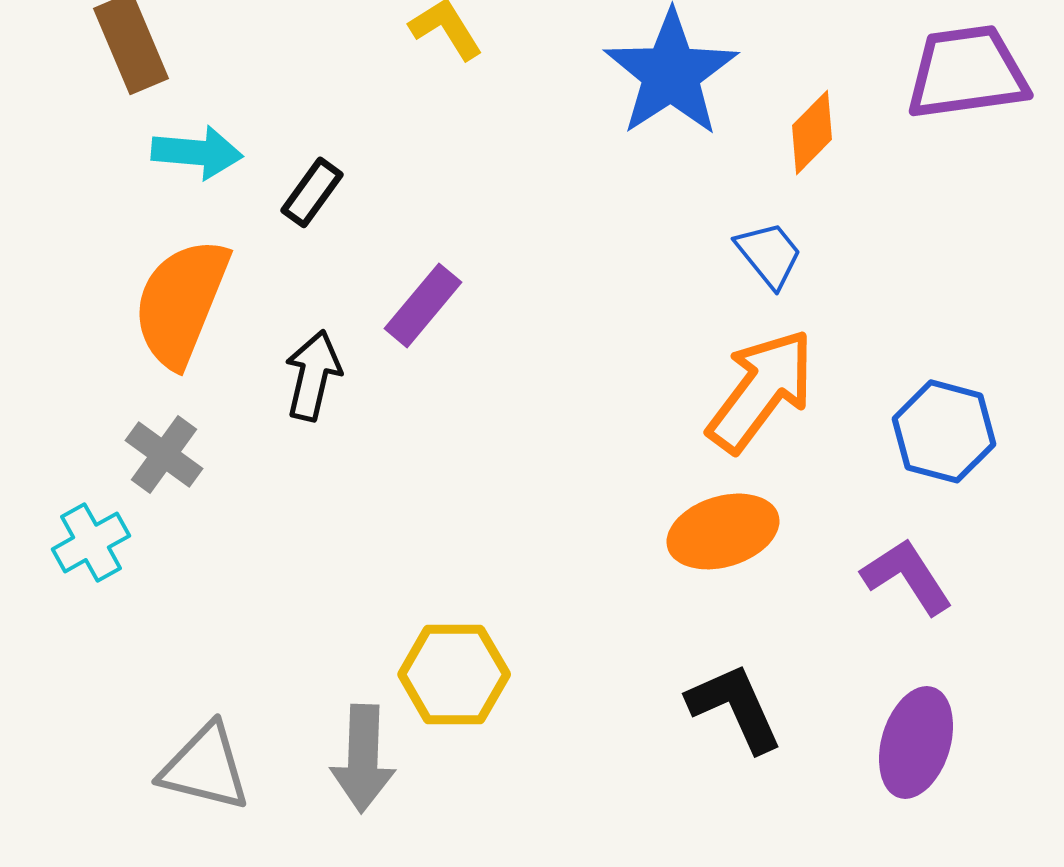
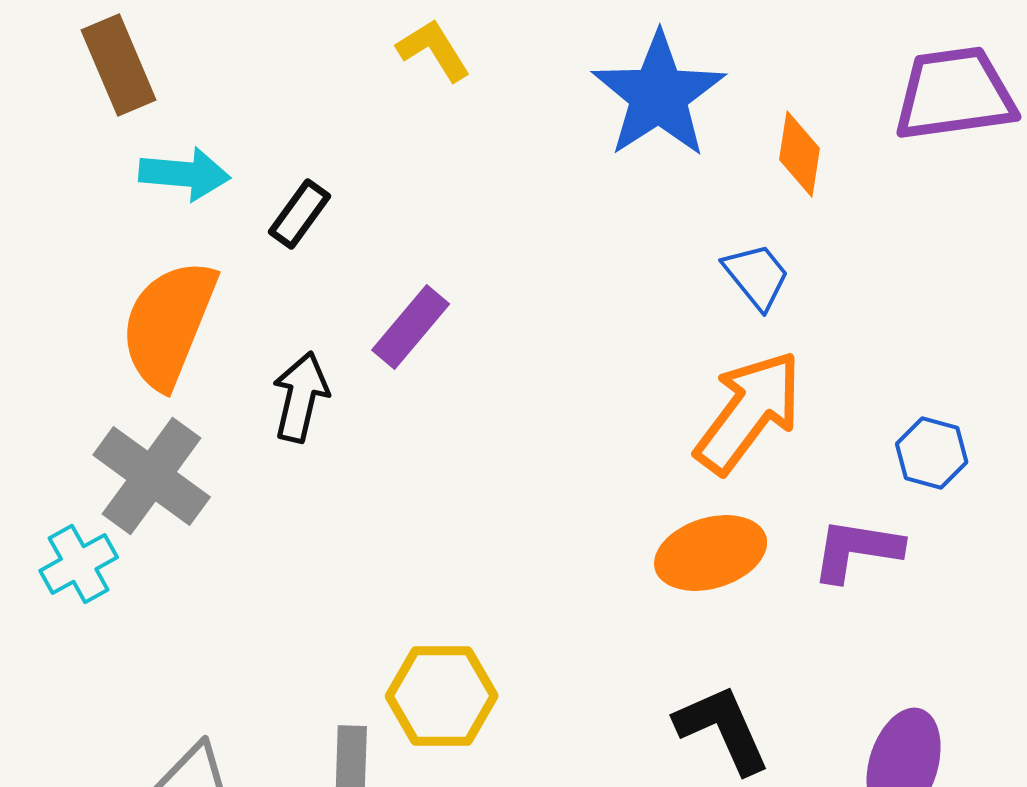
orange diamond: (812, 132) -> (800, 154), turned -36
blue hexagon: (944, 431) -> (932, 453), size x0.7
gray cross: (164, 454) -> (152, 476), size x1.5
purple L-shape: (907, 576) -> (857, 550), moved, turned -48

